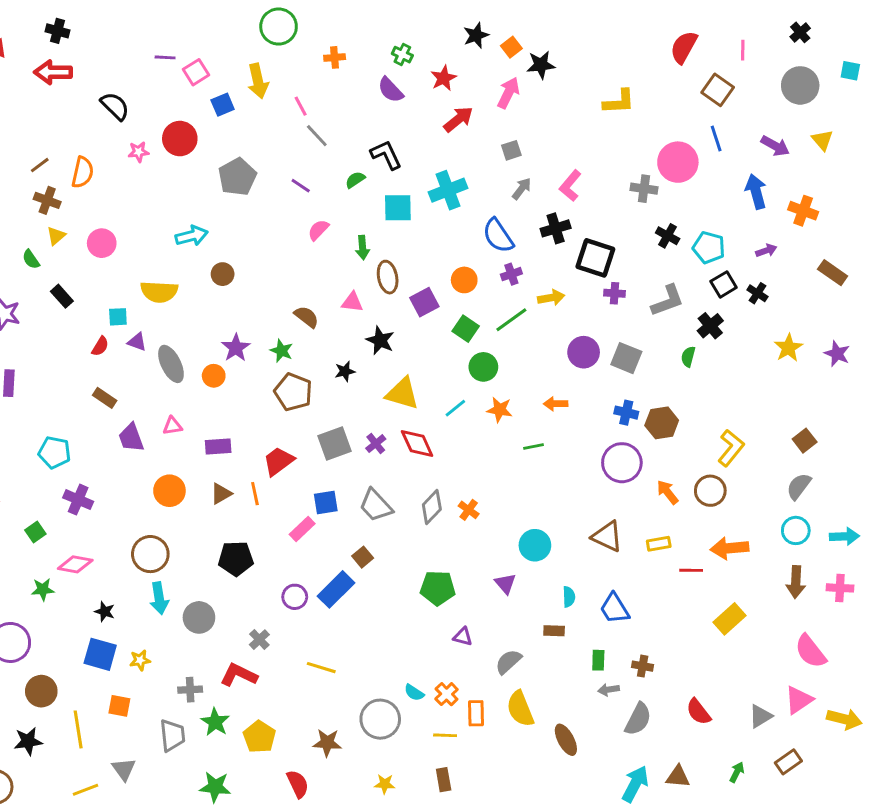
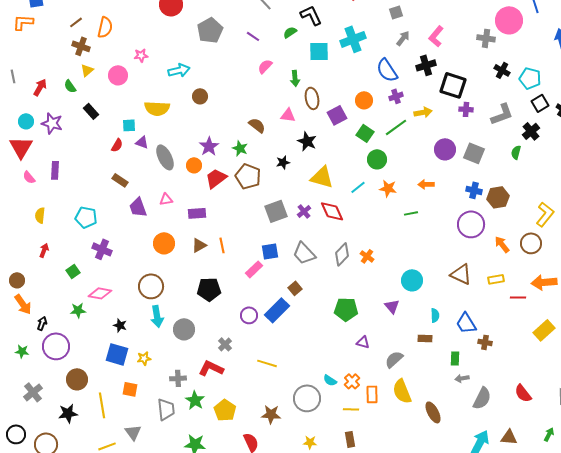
pink star: (139, 152) -> (141, 55), moved
red trapezoid: (279, 461) -> (216, 178), moved
brown cross: (643, 666) -> (485, 342), moved

